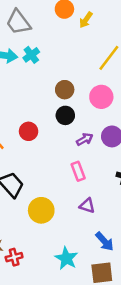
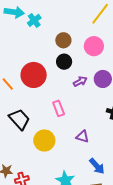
cyan cross: (31, 55) -> (34, 20), moved
red circle: (29, 131) -> (34, 75), size x1.6
pink rectangle: (78, 171) -> (59, 108), moved

